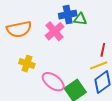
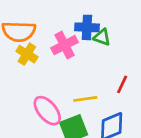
yellow cross: (27, 64) -> (27, 54), moved
yellow line: (99, 65) -> (85, 99), moved

